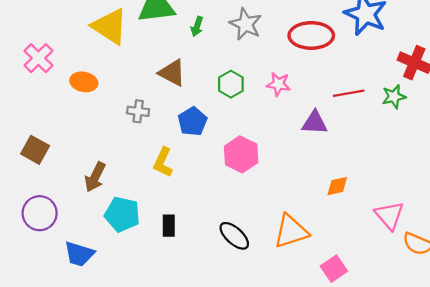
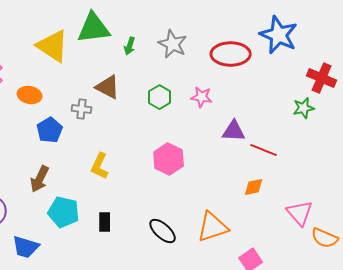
red line: (349, 93) -> (264, 150), moved, turned 32
gray cross: (138, 111) -> (82, 109), moved
blue pentagon: (192, 122) -> (50, 130), moved

